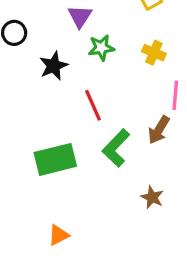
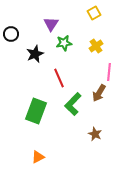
yellow cross: (154, 53) -> (96, 46), turned 32
green rectangle: (55, 159) -> (36, 111), turned -55

